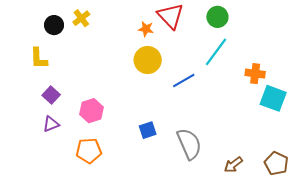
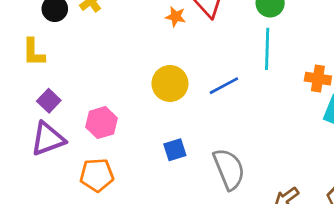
cyan line: (216, 52) -> (267, 49), turned -36
yellow circle: (148, 60) -> (170, 83), moved
purple triangle: (51, 124) -> (48, 139), size x1.6

